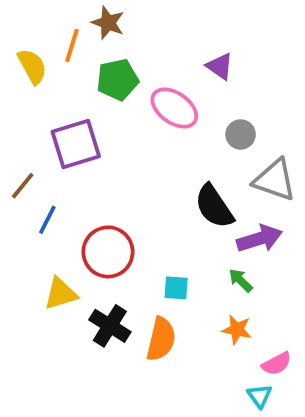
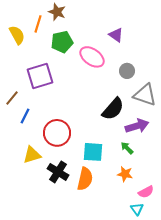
black semicircle: (214, 206) -> (113, 109), turned -105
cyan square: (176, 288) -> (93, 152), size x1.5

